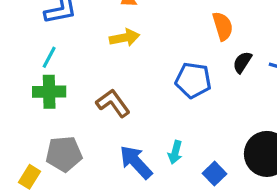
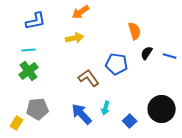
cyan line: (49, 57) -> (29, 50), turned 56
green cross: (49, 92) -> (29, 71), turned -36
brown L-shape: (113, 103) -> (89, 78), moved

